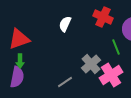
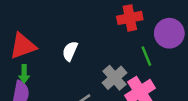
red cross: (103, 17) -> (130, 18), turned -36
white semicircle: (65, 24) -> (70, 51), moved

